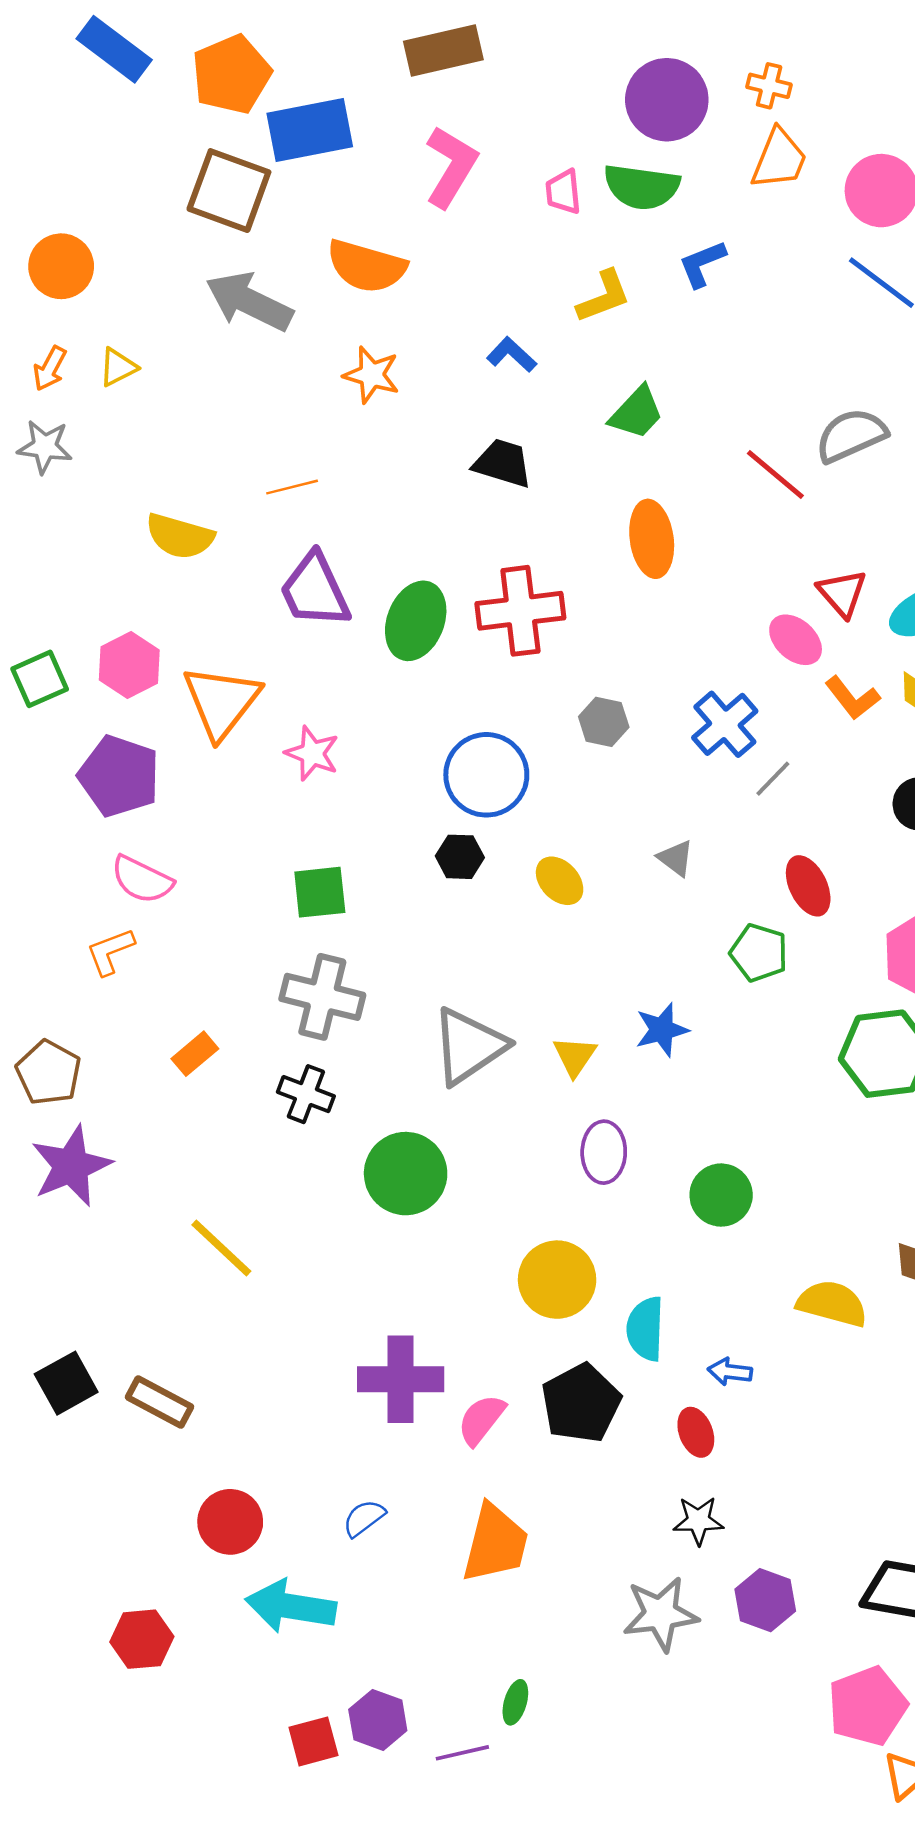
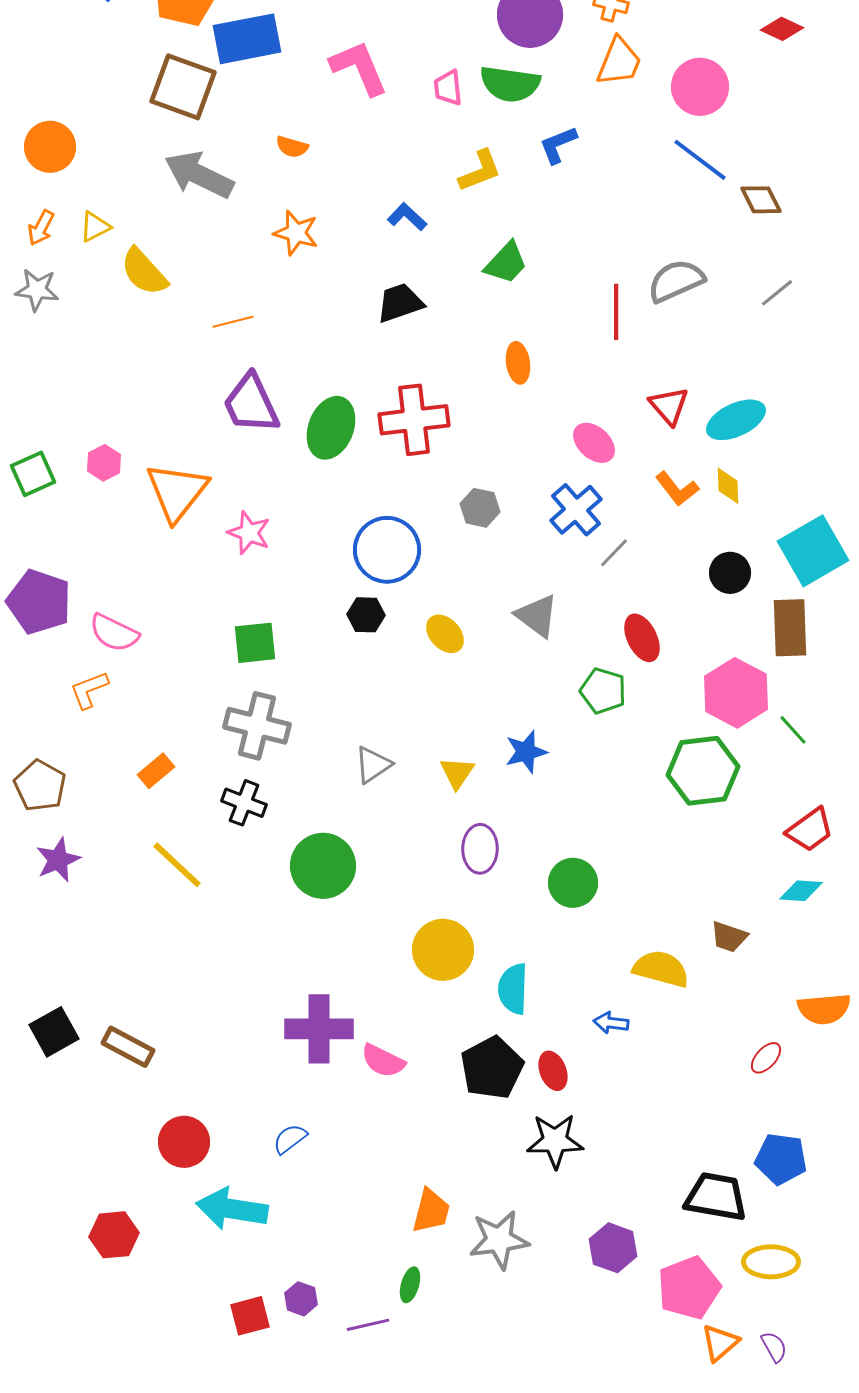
pink L-shape: (451, 167) -> (359, 68), turned -54
orange semicircle: (366, 266) -> (292, 147), size x0.5
black trapezoid: (503, 463) -> (400, 303), turned -36
red line: (775, 474) -> (616, 312), turned 50
yellow semicircle: (180, 536) -> (144, 272), moved, turned 32
orange ellipse: (652, 539) -> (518, 363), size x0.7
pink ellipse: (796, 640) -> (594, 443), moved
pink hexagon: (129, 665) -> (104, 463), size x0.7
purple pentagon: (119, 776) -> (39, 602), moved
gray triangle: (676, 858) -> (537, 616), size x1.5
gray triangle: (469, 1046) -> (373, 765), size x0.6
purple star: (71, 1166) -> (58, 860), size x0.7
yellow line: (221, 1248) -> (177, 865), moved
blue arrow: (730, 1372) -> (611, 1023), moved
black pentagon: (581, 1403) -> (492, 1068), moved
pink semicircle: (481, 1420) -> (383, 1061), turned -102
black star: (698, 1521) -> (555, 1141), size x1.4
orange trapezoid: (495, 1543) -> (431, 1211), moved, size x0.7
purple hexagon: (765, 1600) -> (613, 1248), moved
gray star: (661, 1614) -> (499, 1240), moved
purple hexagon: (378, 1720) -> (301, 1299), size x0.7

